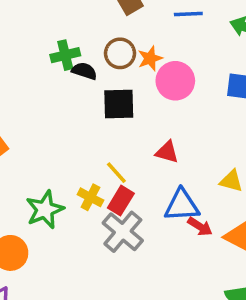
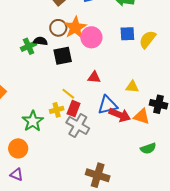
green cross: (65, 55) -> (29, 46), moved
orange star: (150, 58) -> (75, 28), size x1.6
yellow cross: (90, 197) -> (57, 110), turned -32
red arrow: (200, 227) -> (120, 115), size x1.5

